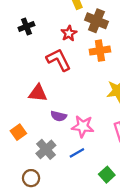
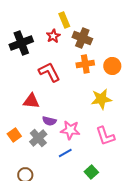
black cross: (26, 26) -> (21, 43), size x1.6
red star: (69, 33) -> (53, 36), moved
gray cross: (46, 149) -> (38, 138), moved

